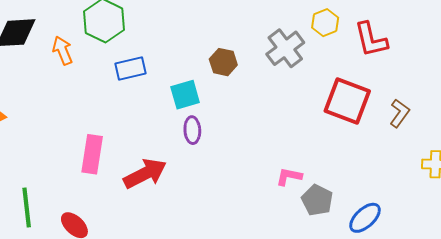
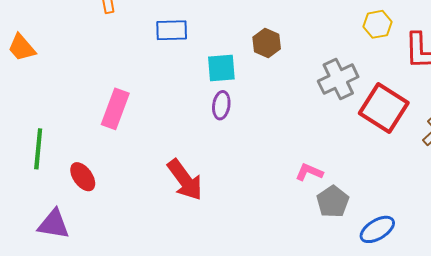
gray cross: (285, 48) -> (338, 79), moved
red arrow: (145, 174) -> (185, 180), moved, turned 69

